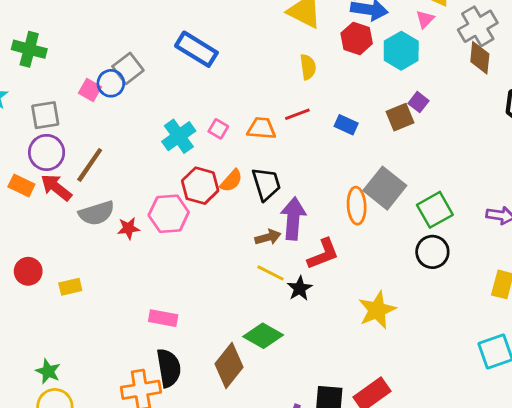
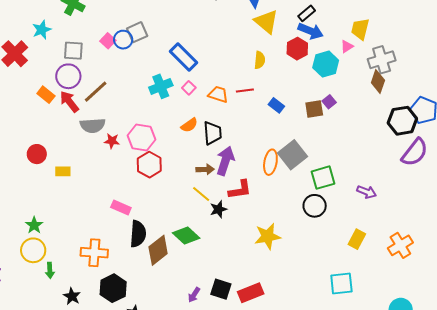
blue rectangle: (196, 49) -> (183, 57), moved
red hexagon: (200, 186) -> (149, 165), moved
black semicircle: (169, 368) -> (138, 234), moved

